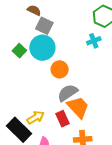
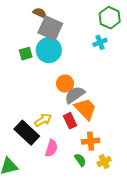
gray square: (44, 26) -> (50, 28), size x1.4
green square: (19, 51) -> (26, 54), turned 32
orange circle: (60, 69) -> (65, 84), moved

